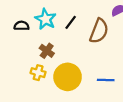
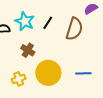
yellow cross: (38, 73) -> (19, 79), moved, turned -32

